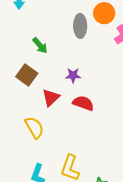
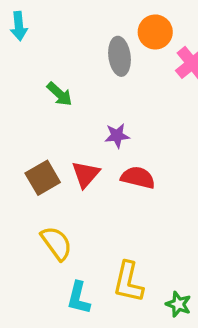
brown square: (27, 75) -> (43, 178), moved, turned 30
yellow semicircle: (34, 128) -> (56, 243), moved

